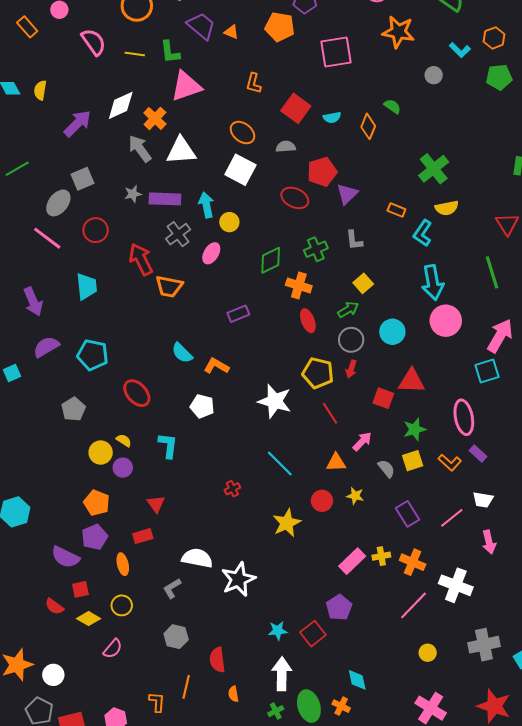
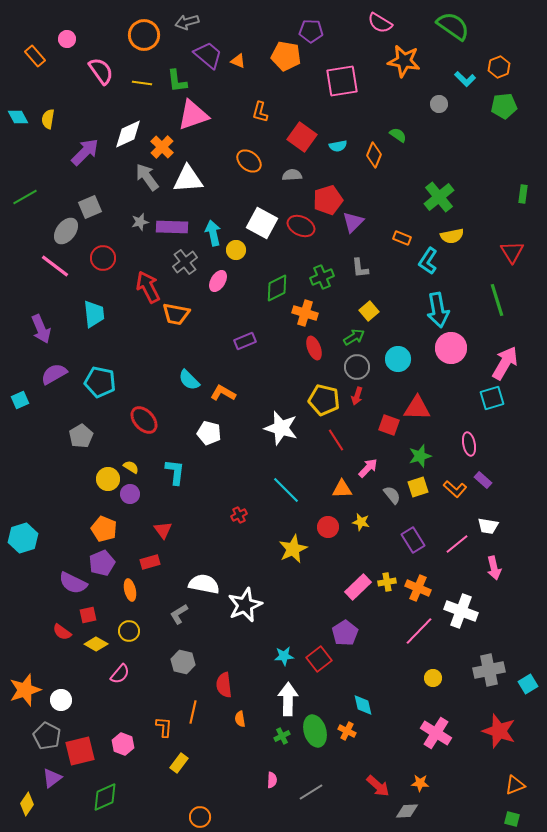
white square: (240, 170) -> (262, 223), moved
pink ellipse: (464, 417) -> (469, 444), size x0.7

